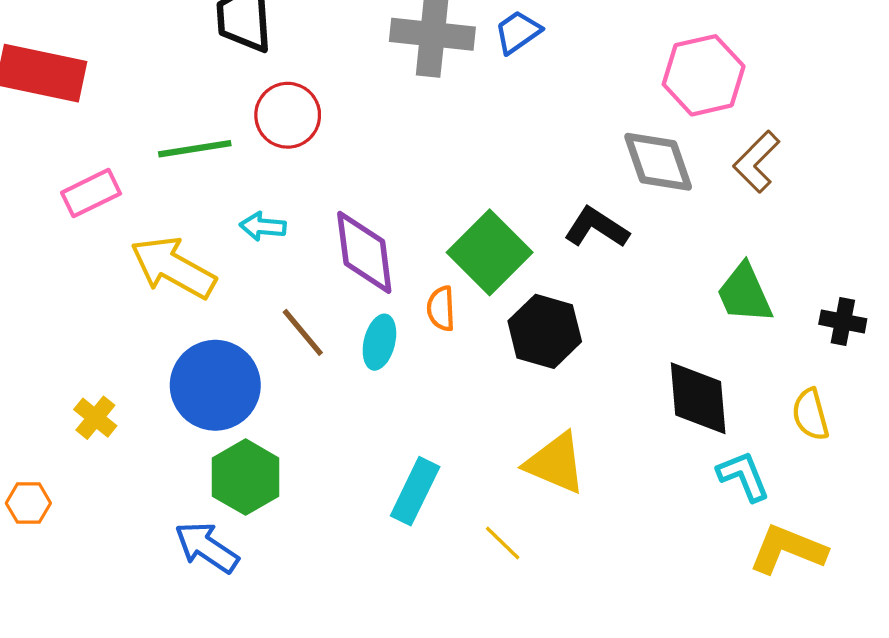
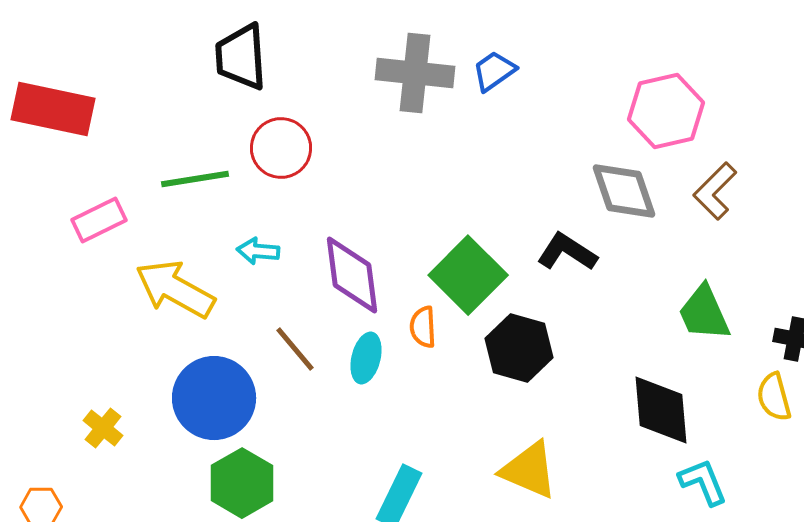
yellow semicircle: (810, 414) -> (774, 397), moved

